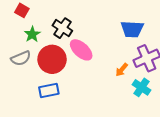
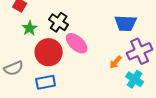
gray semicircle: (21, 58) -> (14, 68), moved

